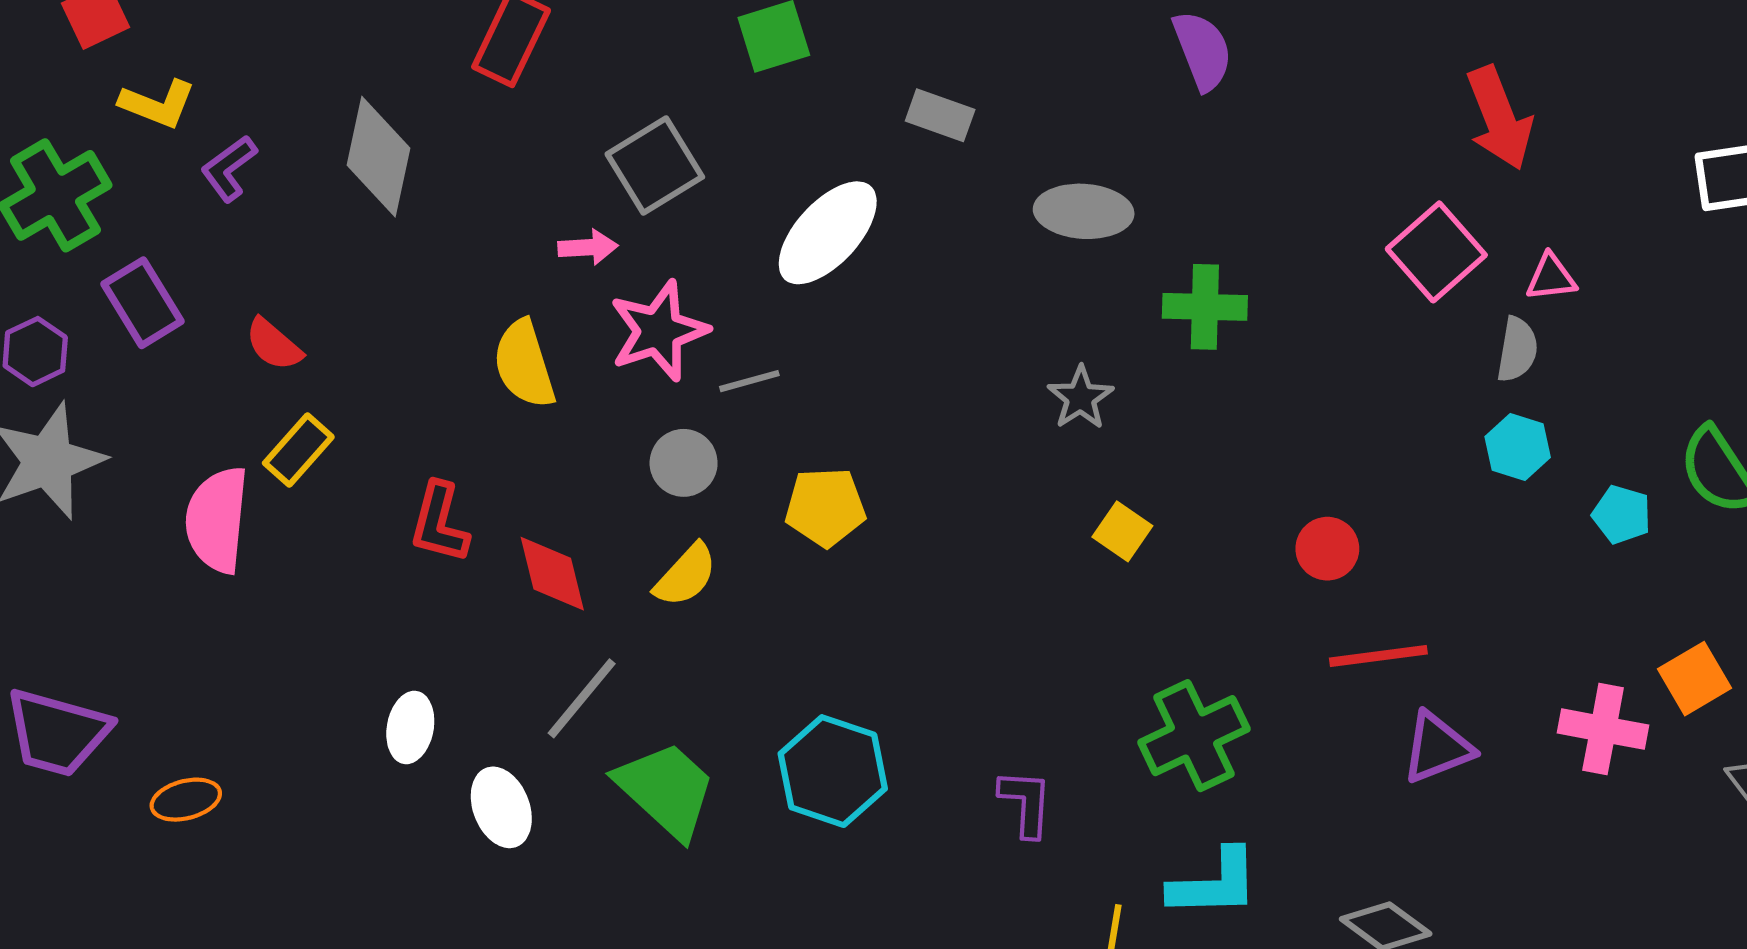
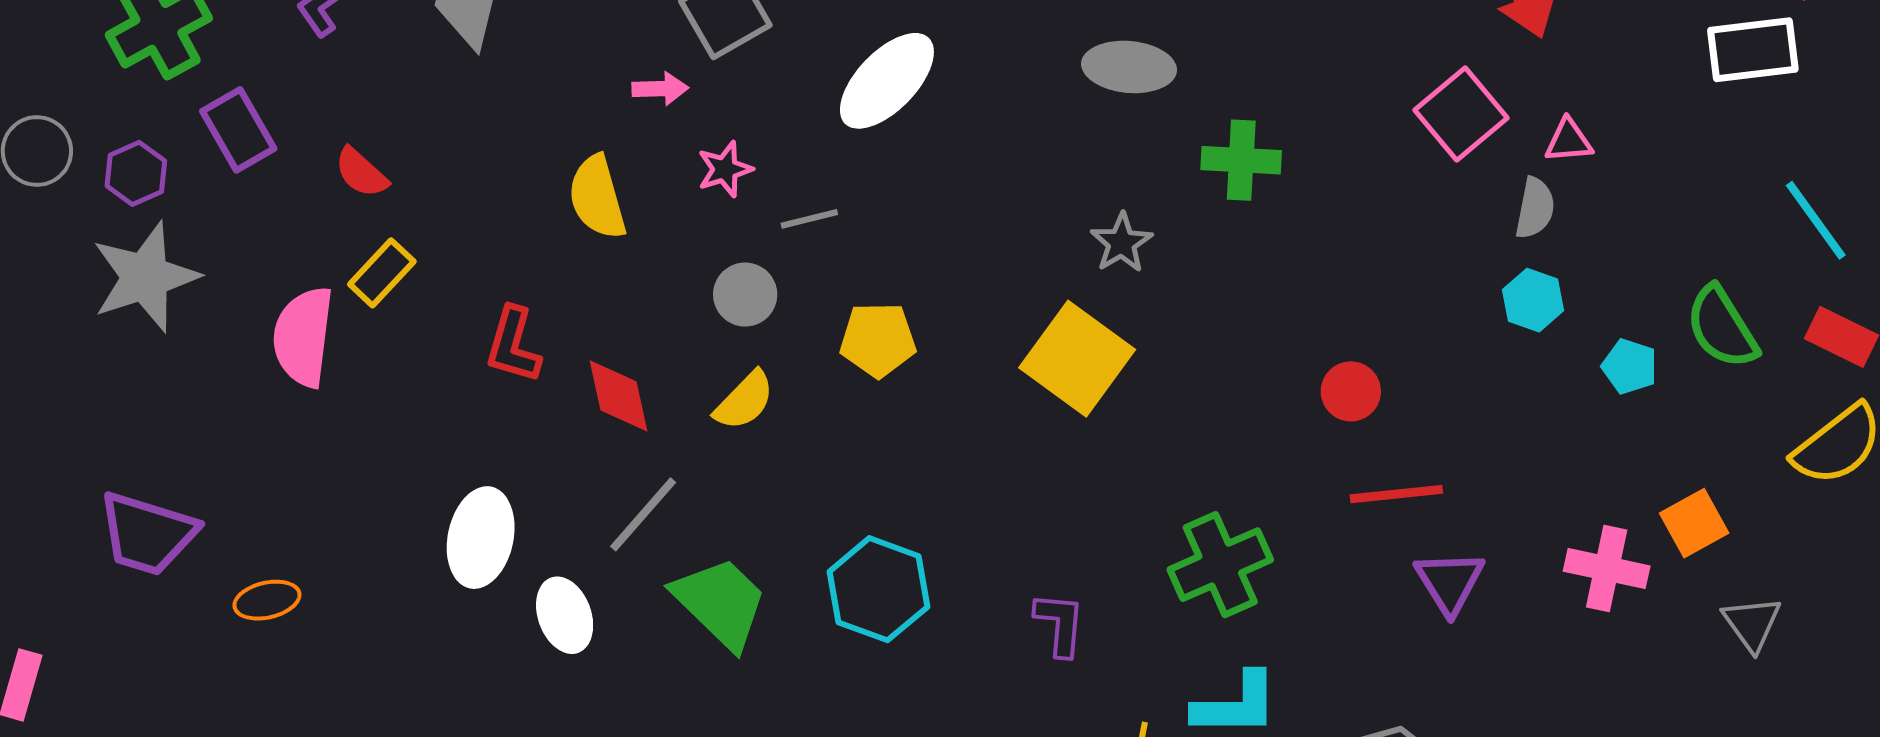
pink star: (659, 331) -> (725, 169), size x0.6
yellow square: (1122, 531) -> (1077, 359), moved, size x2.0
white ellipse: (410, 727) -> (481, 538), size x1.5
purple triangle: (1437, 748) -> (1450, 582), turned -42

